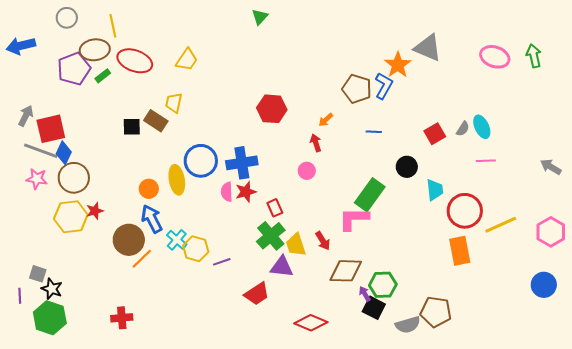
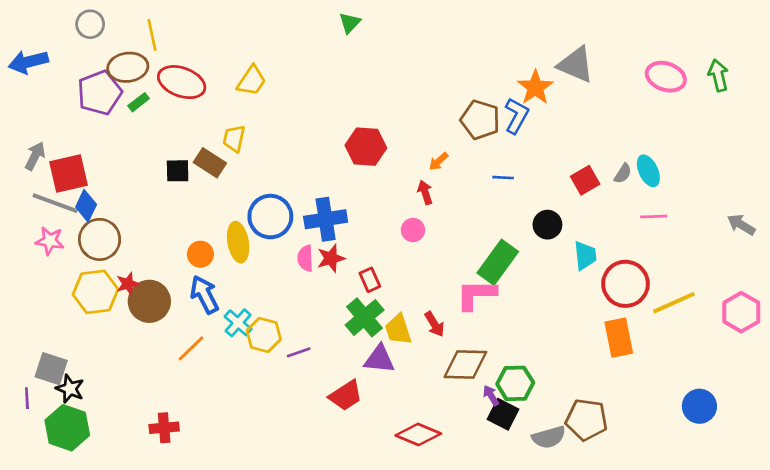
brown circle: (129, 240) -> (149, 301), moved
gray square: (38, 274) -> (51, 369), size x1.4
blue circle: (544, 285) -> (699, 406), moved

